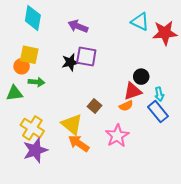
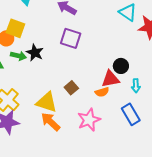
black star: (70, 62) -> (35, 53), moved, turned 30
blue rectangle: (158, 112) -> (131, 114), moved
yellow triangle: (72, 124) -> (47, 102), turned -30

